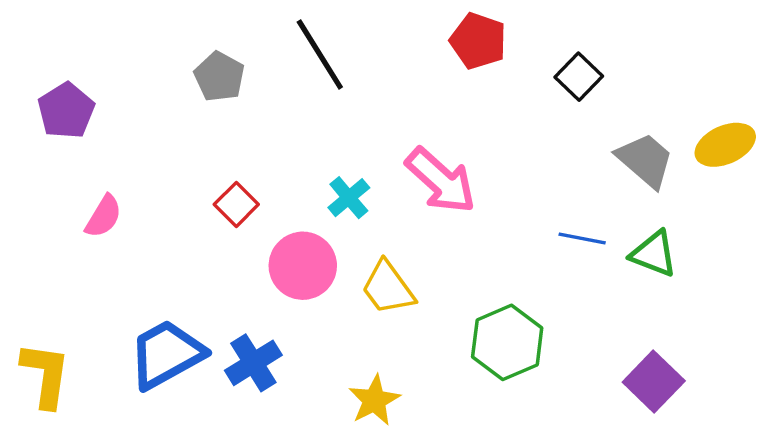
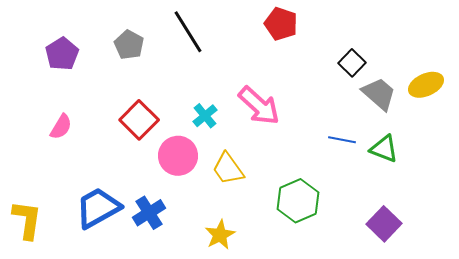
black square: (579, 77) -> (352, 63), moved
purple pentagon: (66, 111) -> (62, 54), moved
red square: (236, 204) -> (139, 120), size x1.5

